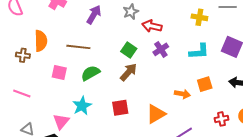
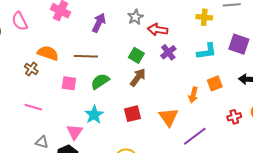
orange semicircle: (41, 41) -> (48, 53), turned -65
brown cross: (23, 55) -> (31, 69), turned 32
orange arrow: (182, 94) -> (193, 95), turned 98
orange triangle: (156, 114) -> (168, 117), turned -30

